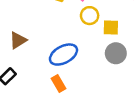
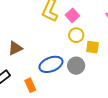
gray circle: (116, 53) -> (76, 66), moved
orange rectangle: (59, 83) -> (30, 85), moved

